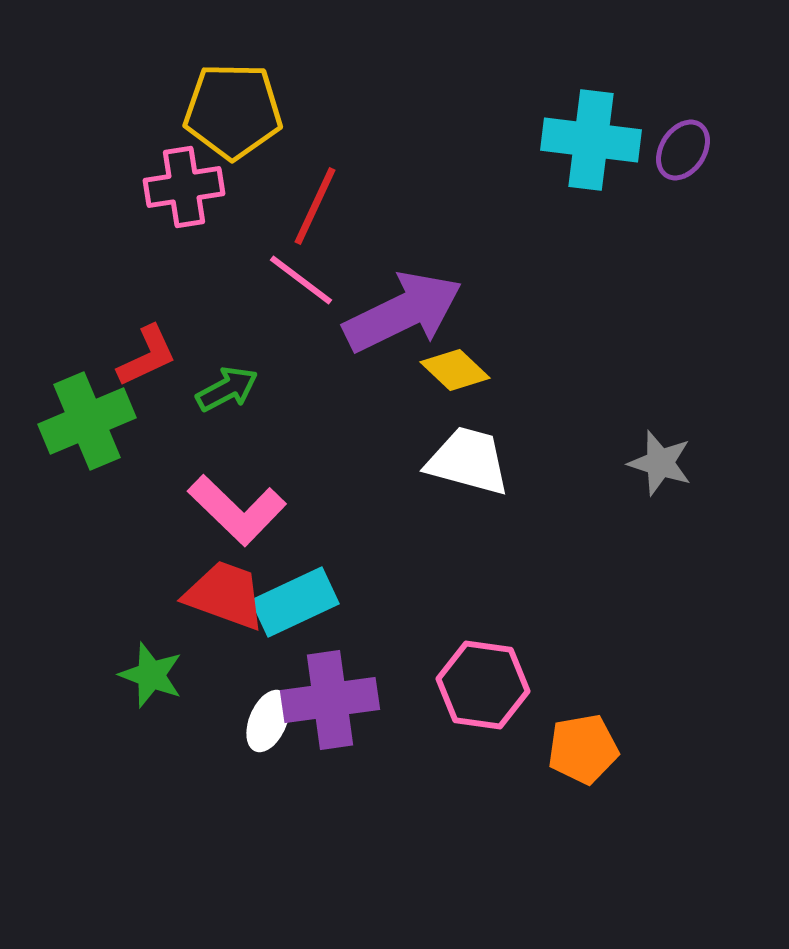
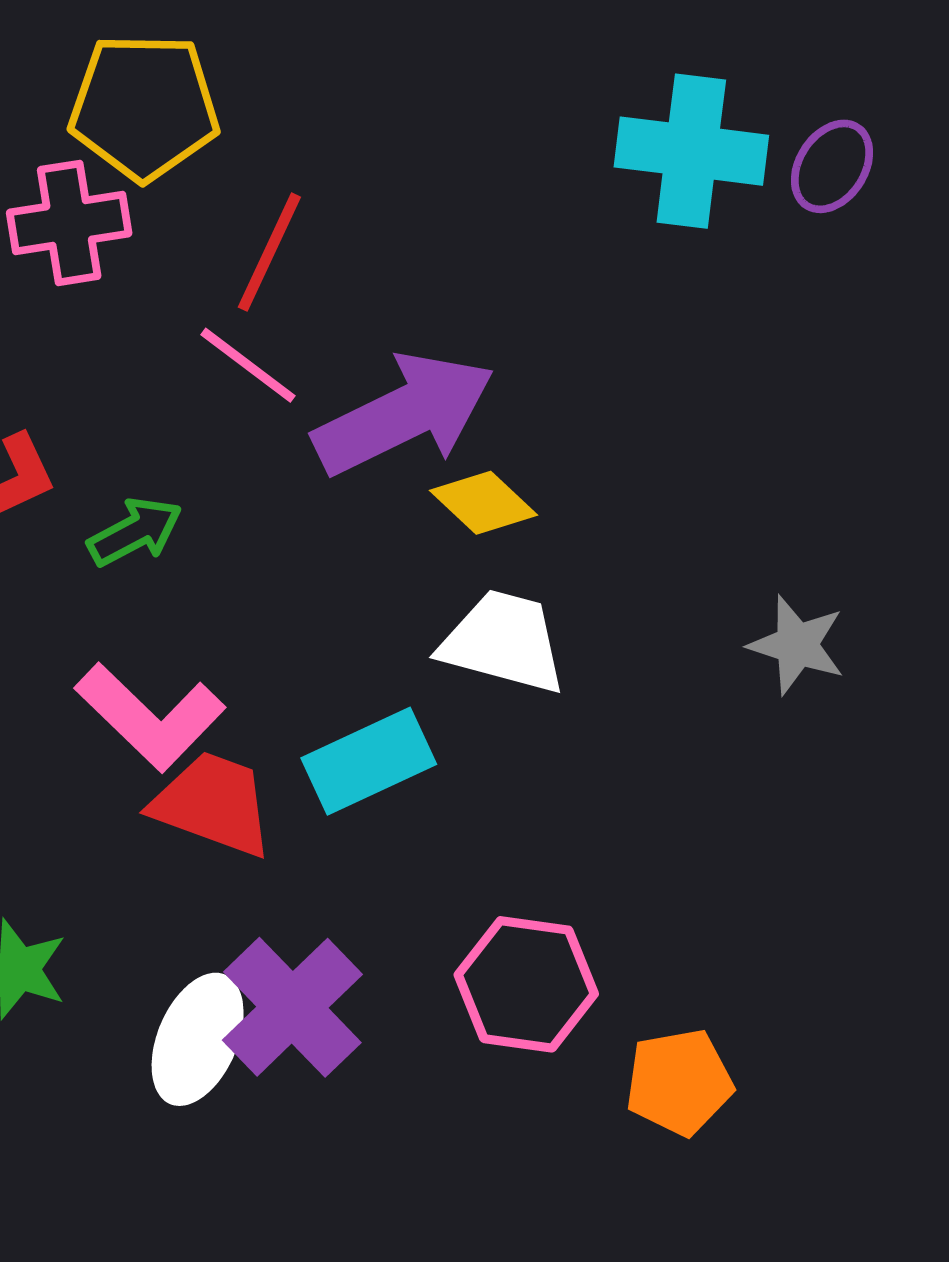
red trapezoid: (225, 595) -> (213, 804), moved
cyan rectangle: (295, 602) -> (369, 761), moved
purple cross: (330, 700) -> (292, 1007), turned -36
white ellipse: (268, 721) -> (198, 1039), size x1.4

